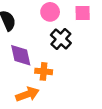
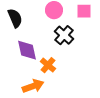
orange cross: (44, 71) -> (48, 65), turned 35

